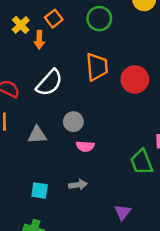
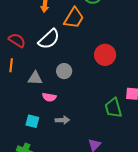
orange trapezoid: (97, 67) -> (74, 18), moved, turned 30
red circle: (135, 80) -> (105, 55), moved
pink semicircle: (85, 146) -> (49, 97), moved

